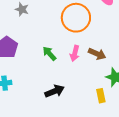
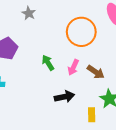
black arrow: (55, 91) -> (64, 97), moved

